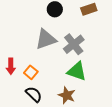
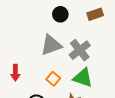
orange square: (31, 72) -> (53, 79), moved

